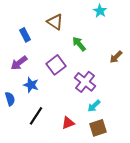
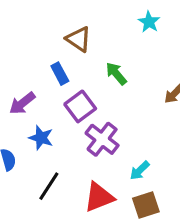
blue rectangle: (25, 35) -> (60, 74), moved
purple cross: (85, 82) -> (102, 139), moved
red triangle: (68, 123) -> (99, 197), size x1.5

